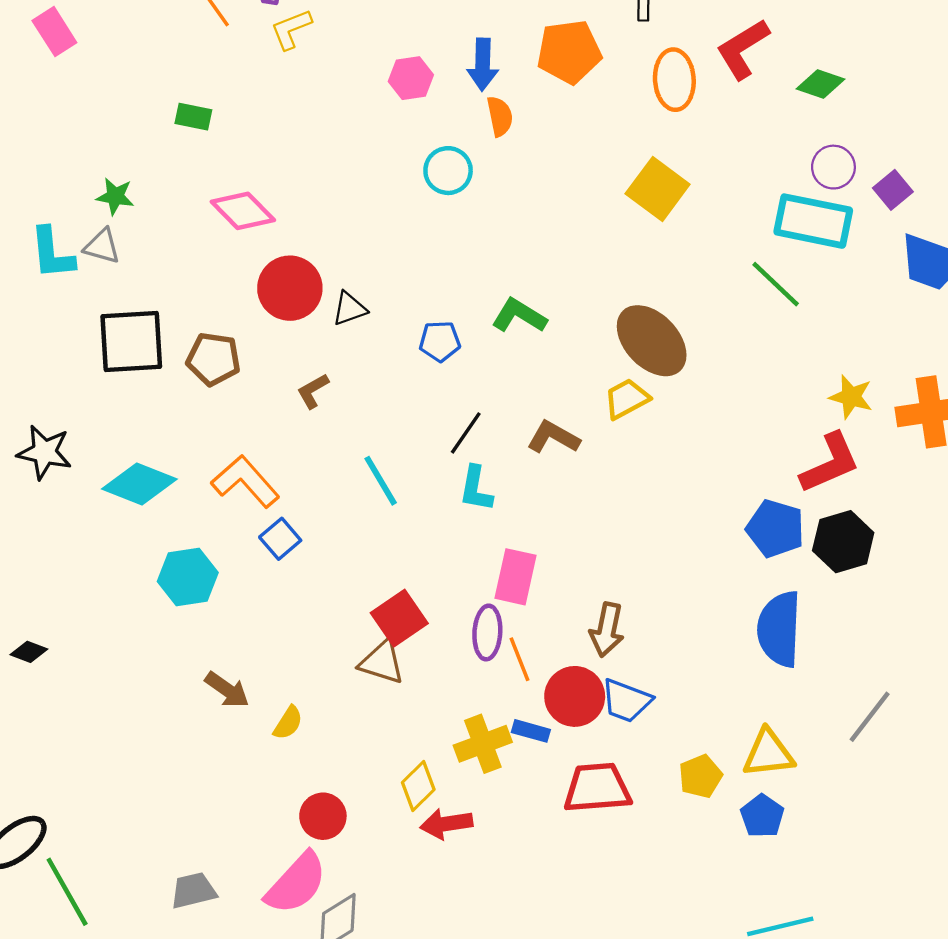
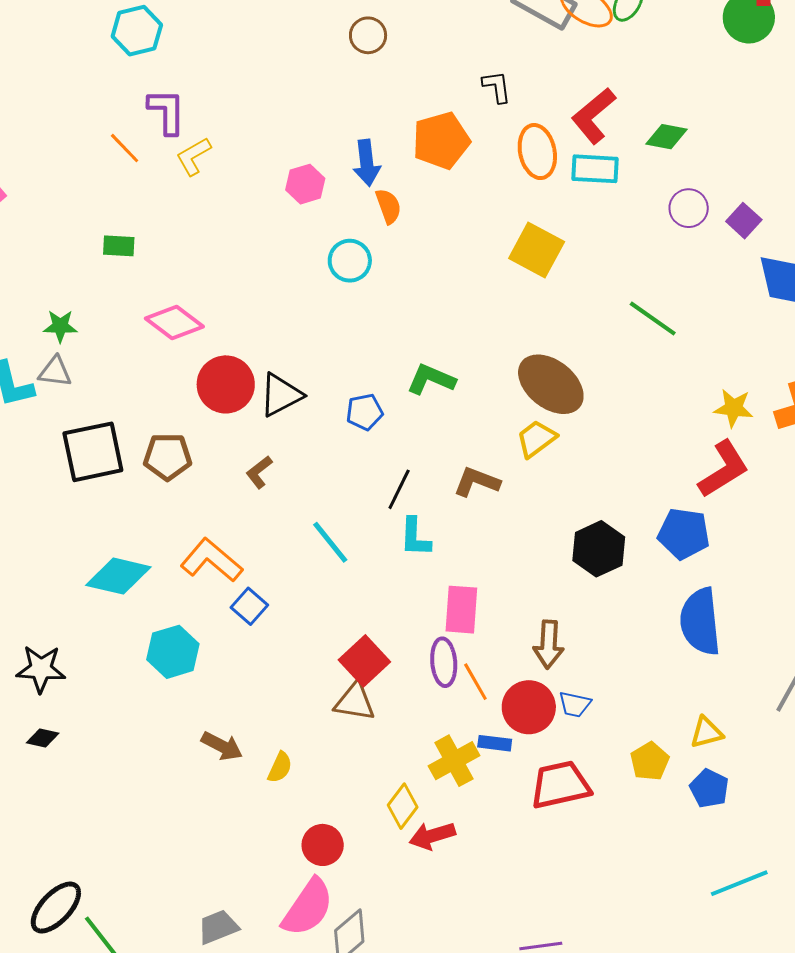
cyan rectangle: (813, 221) -> (595, 169), moved, size x0.7
black triangle: (349, 309) -> (281, 395), size x1.4
black star: (44, 452) -> (41, 669), moved
black hexagon: (843, 542) -> (599, 549), moved
blue trapezoid: (626, 701) -> (575, 704), size x0.7
yellow triangle: (768, 753) -> (707, 732), size x0.7

